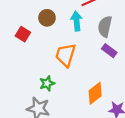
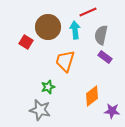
brown circle: (47, 18) -> (48, 27), size x1.6

